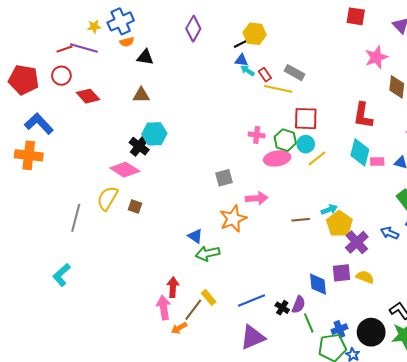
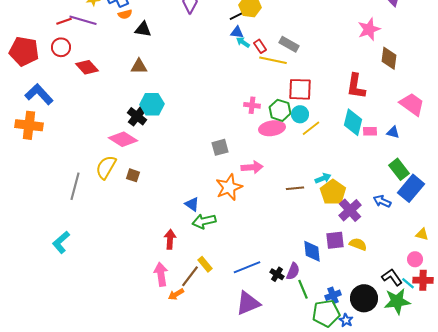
red arrow: (173, 287) -> (170, 239), moved

